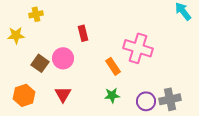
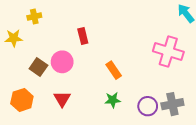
pink cross: (138, 48) -> (168, 52), moved

